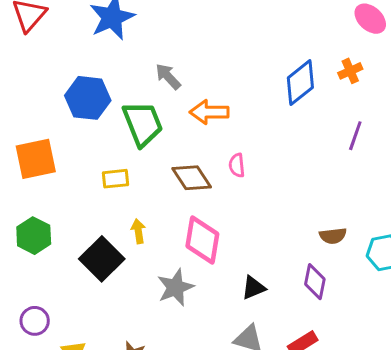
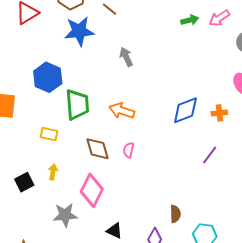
gray arrow: (168, 76) -> (126, 57), moved
brown semicircle: (333, 236) -> (175, 214), turned -102
black square: (102, 259) -> (24, 182), size x0.7
black triangle: (253, 288) -> (114, 231), turned 30

